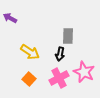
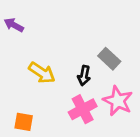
gray rectangle: (68, 36) -> (109, 59), moved, turned -49
orange square: (29, 79) -> (24, 122), moved, turned -32

